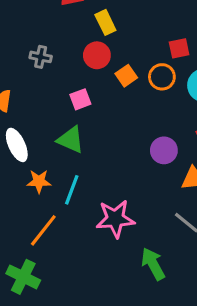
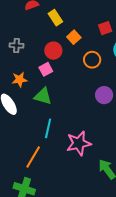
red circle: (97, 55) -> (53, 51), moved
orange square: (126, 76) -> (74, 37), moved
orange circle: (162, 77) -> (92, 60), moved
orange star: (39, 181) -> (19, 80), moved

